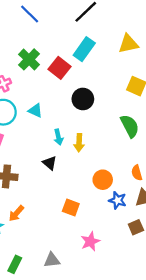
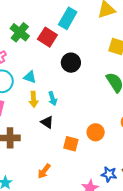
yellow arrow: (79, 143) -> (34, 99), moved
blue star: (118, 200) -> (109, 174), moved
orange square: (71, 207) -> (71, 144), moved
orange arrow: (16, 213) -> (44, 171), moved

